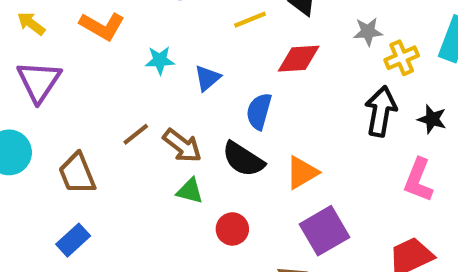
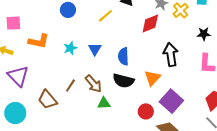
red diamond: (299, 59) -> (150, 24), moved
black arrow: (381, 111) -> (171, 55), moved
brown arrow: (182, 146) -> (93, 84), turned 30
brown trapezoid: (77, 173) -> (47, 100), moved
red circle: (232, 229) -> (146, 111), moved

